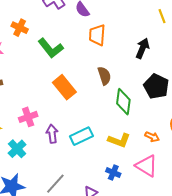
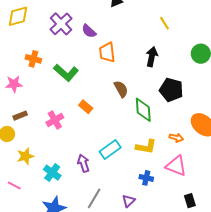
orange rectangle: (64, 87) -> (86, 107), size x0.6
pink cross: (28, 117) -> (55, 120), moved
purple arrow: (52, 134) -> (83, 163), moved

